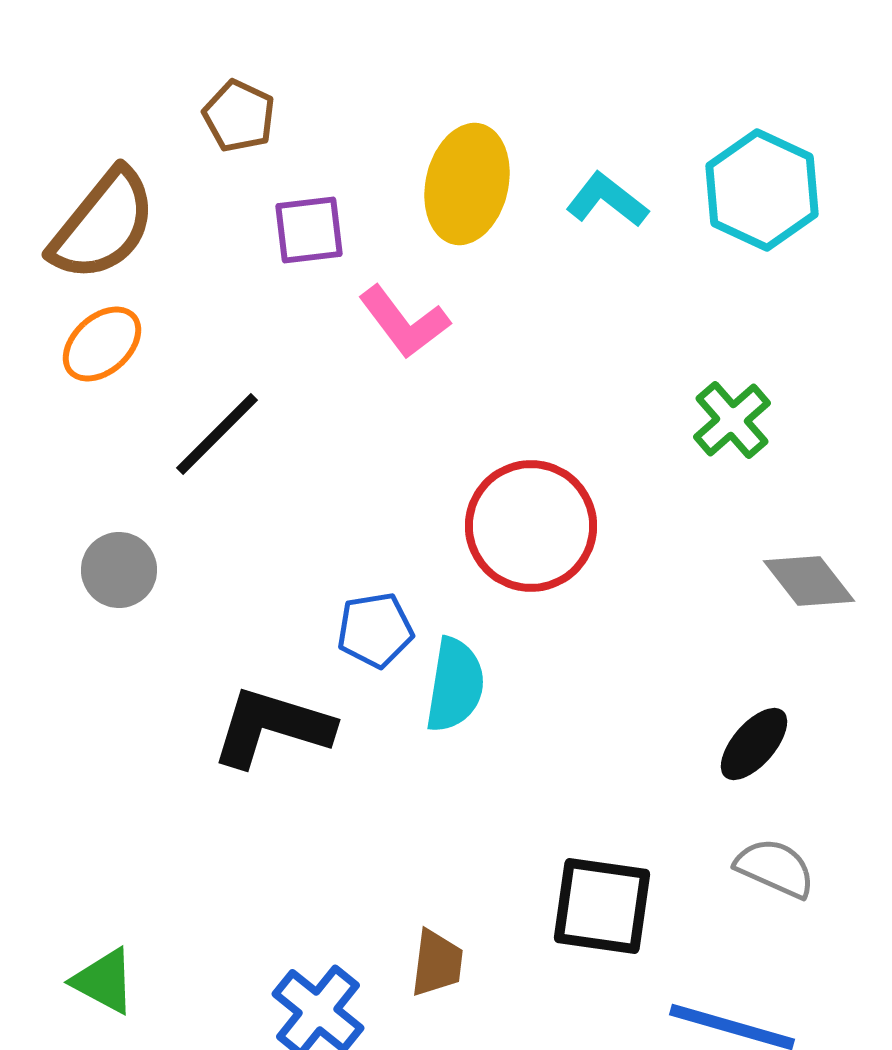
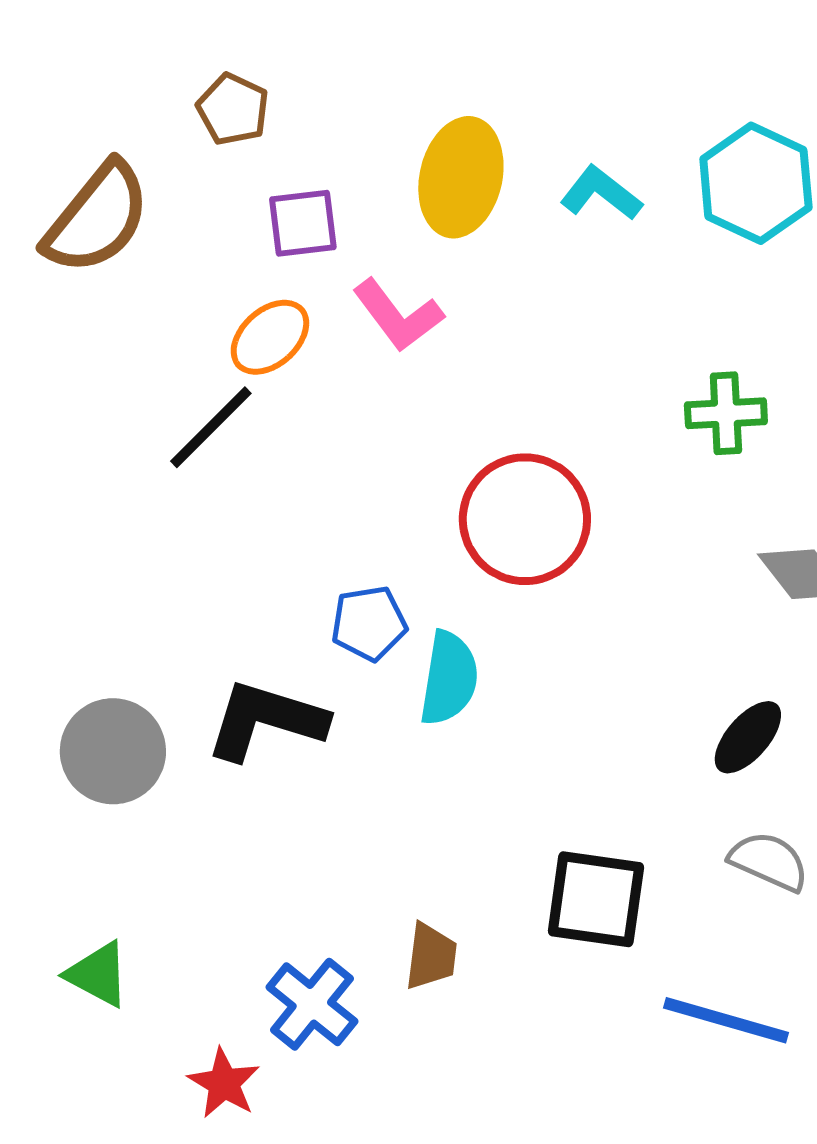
orange ellipse: (102, 344) -> (270, 337), moved
green cross: (732, 420) -> (726, 413), turned 38
gray circle: (119, 570) -> (113, 751), moved, size x1.4

